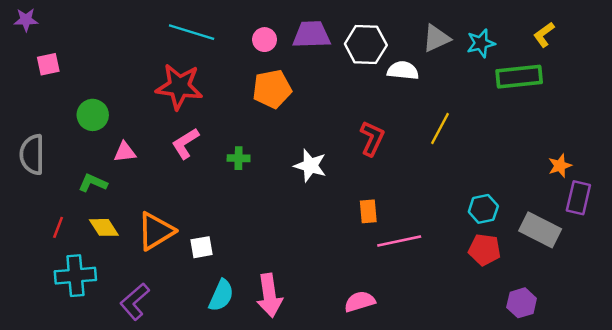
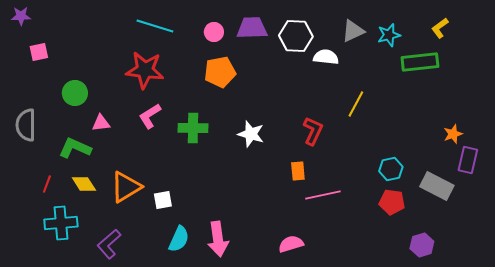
red L-shape: (372, 138) -> (313, 131), moved
green cross: (239, 158) -> (193, 128), size x1.6
green L-shape: (93, 183) -> (75, 148), size x1.4

